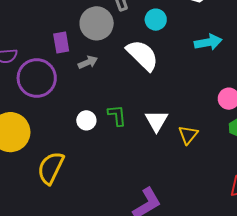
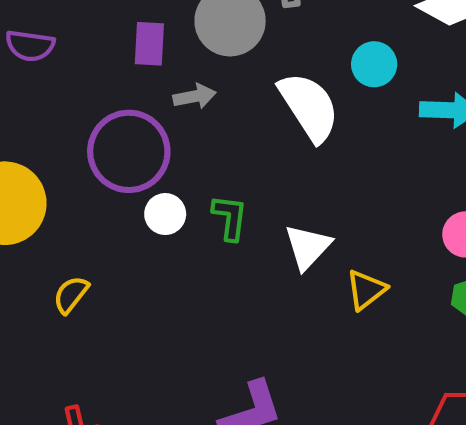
cyan circle: (156, 20) -> (374, 64), moved
purple circle: (37, 78) -> (129, 151), moved
yellow semicircle: (51, 168) -> (71, 295), size x0.6

